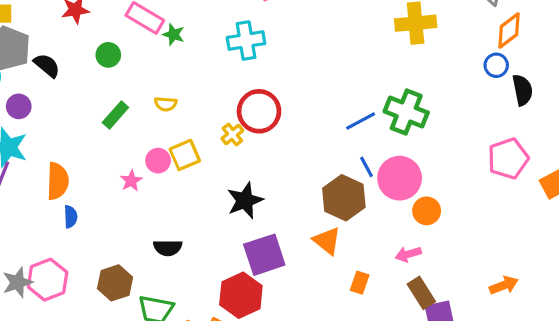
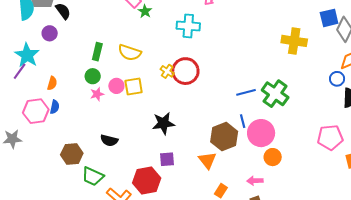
green circle: (108, 55) -> (93, 76), moved
yellow semicircle: (166, 104) -> (130, 52), size x1.6
purple circle: (19, 106) -> (50, 33), moved
green rectangle: (115, 115) -> (97, 52), turned -42
yellow cross: (232, 135) -> (167, 71), moved, turned -32
orange semicircle: (58, 181) -> (52, 83), size x0.6
purple square: (264, 255) -> (167, 159), size x0.6
pink hexagon: (48, 280) -> (36, 111), moved

